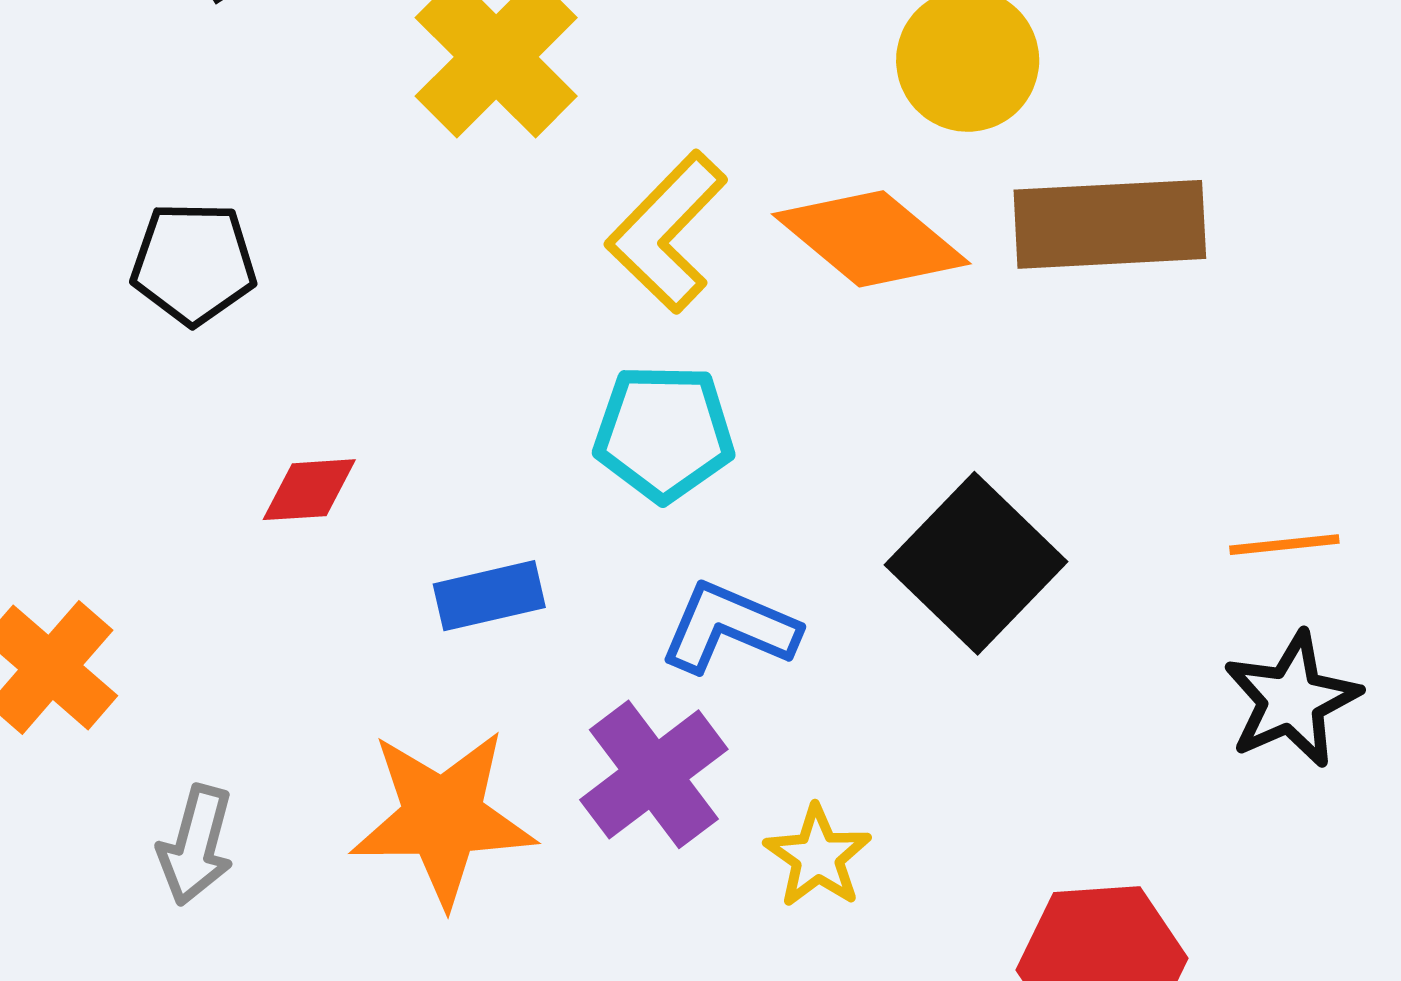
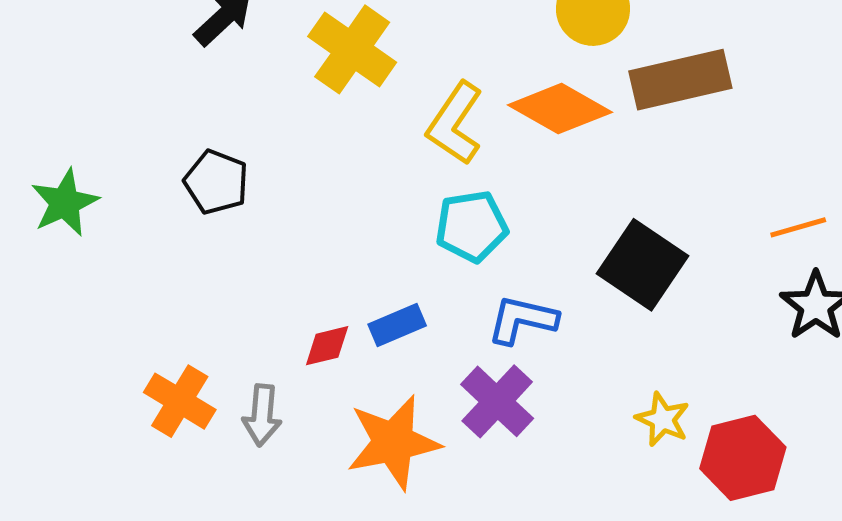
black pentagon: (194, 263) -> (216, 182), turned 30
red diamond: (309, 490) -> (327, 346), moved
gray arrow: (196, 845) -> (262, 415), moved
yellow star: (818, 856) -> (663, 419), moved

